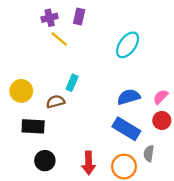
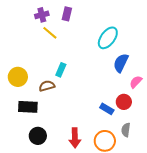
blue semicircle: (129, 97) -> (121, 63), moved, turned -48
red circle: (162, 120) -> (124, 102), moved
blue rectangle: (126, 129) -> (107, 109), size x0.6

